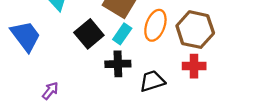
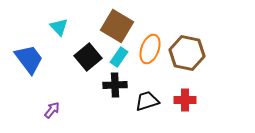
red cross: (194, 66) -> (185, 100), moved

